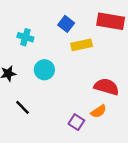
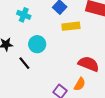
black line: (22, 107) -> (24, 63), moved
orange semicircle: (99, 111) -> (80, 84), turned -32

